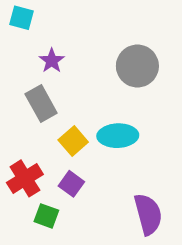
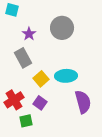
gray circle: (137, 66) -> (62, 28), moved
purple semicircle: (148, 214) -> (83, 102), moved
green square: (46, 216) -> (26, 121), turned -32

